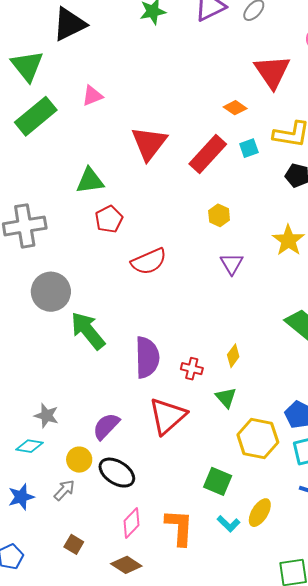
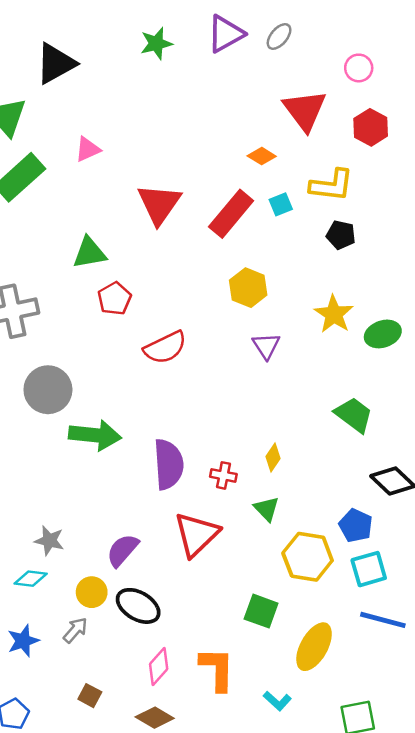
yellow hexagon: (219, 215) -> (248, 288), size x1.4
green arrow: (88, 331) -> (95, 435), turned 138
yellow ellipse: (260, 513) -> (314, 647), size x1.4
cyan L-shape: (228, 524) -> (277, 701), moved

